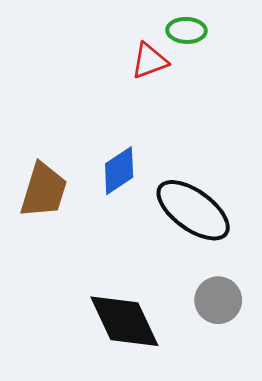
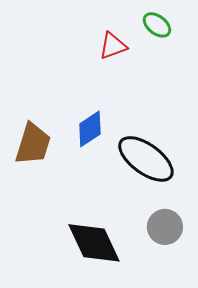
green ellipse: (186, 30) -> (157, 25), moved, turned 36

